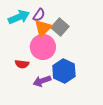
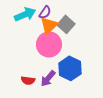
red semicircle: (22, 64) -> (28, 80), moved
purple arrow: (42, 81) -> (48, 78), turned -30

